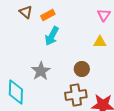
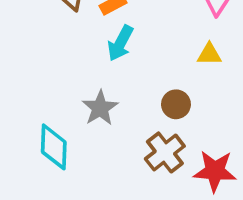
brown cross: (76, 95) -> (165, 152), turned -30

